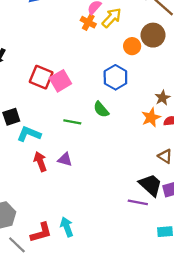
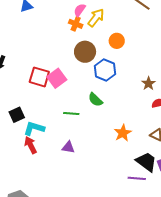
brown circle: (153, 35) -> (85, 52), moved
orange star: (151, 117) -> (123, 133), moved
red arrow: (40, 162) -> (30, 145), moved

